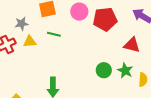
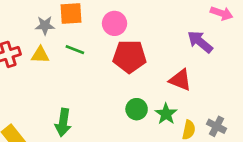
red pentagon: (105, 19) -> (129, 56), moved
gray star: (22, 24) -> (45, 25), moved

